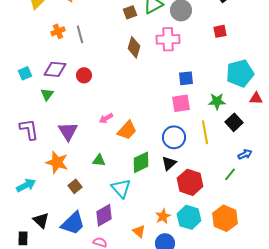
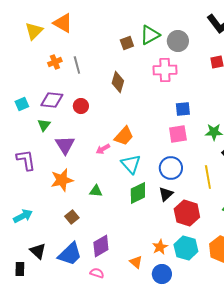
brown diamond: (134, 47) -> (118, 82), moved
orange trapezoid: (127, 130) -> (124, 136), moved
purple triangle: (68, 131) -> (65, 145), moved
yellow line: (205, 132) -> (208, 177), moved
orange star: (57, 162) -> (62, 180), moved, turned -30
cyan triangle: (121, 188) -> (131, 164), moved

